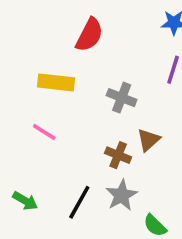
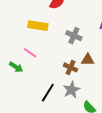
brown triangle: (148, 140) -> (88, 60), turned 40
green arrow: (25, 201) -> (16, 67), moved

